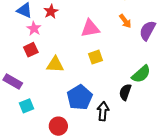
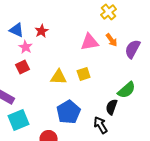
pink triangle: (90, 28) -> (90, 42), moved
yellow triangle: (55, 65) -> (59, 77), moved
cyan square: (27, 106) -> (19, 120), size x1.5
black arrow: (103, 111) -> (101, 125), moved, turned -36

